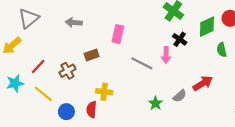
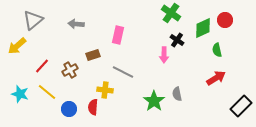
gray line: (142, 63) -> (123, 72), moved
cyan star: (15, 83) -> (20, 94), moved, turned 30
red arrow: (203, 83) -> (216, 78), moved
gray semicircle: (180, 96) -> (177, 94), turned 120
green star: (156, 103) -> (154, 101), size x1.5

